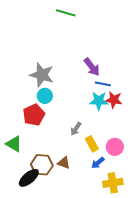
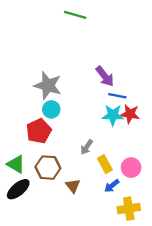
brown triangle: (64, 163) -> (73, 186), turned 32
brown hexagon: (42, 165) -> (48, 168), moved
black ellipse: (29, 178) -> (18, 189), moved

